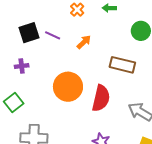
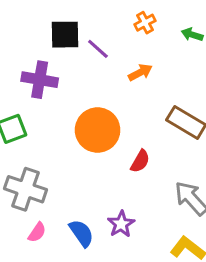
purple cross: (22, 66) -> (40, 80), size x1.6
red semicircle: (101, 98) -> (140, 161), size x0.6

